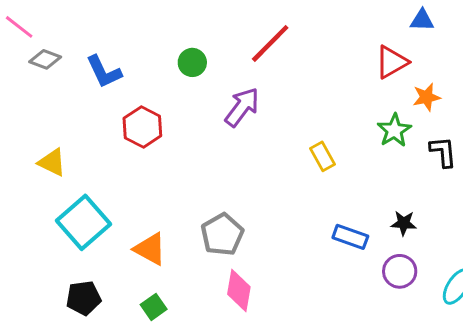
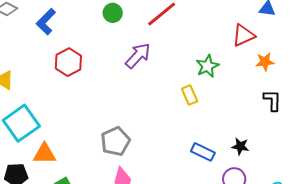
green circle: (192, 62) -> (113, 13), moved
blue L-shape: (104, 72) -> (46, 22), turned 64
green star: (394, 130) -> (207, 66), moved
orange triangle: (150, 249) -> (44, 154), moved, turned -35

